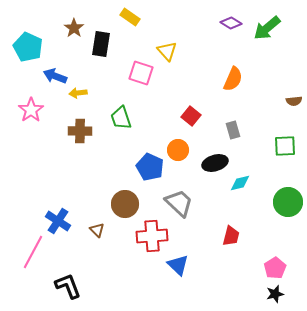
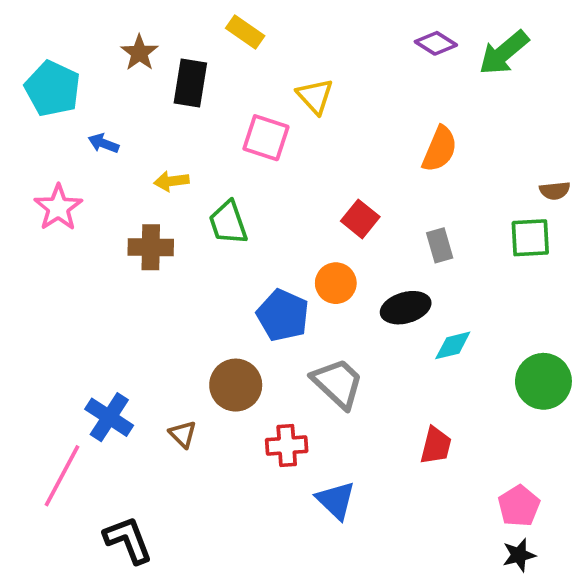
blue arrow: (55, 76) -> (104, 143), size x0.7
yellow arrow: (78, 93) -> (171, 181), moved
green square: (285, 146) -> (530, 238), moved
red cross: (152, 236) -> (287, 446), size x0.7

